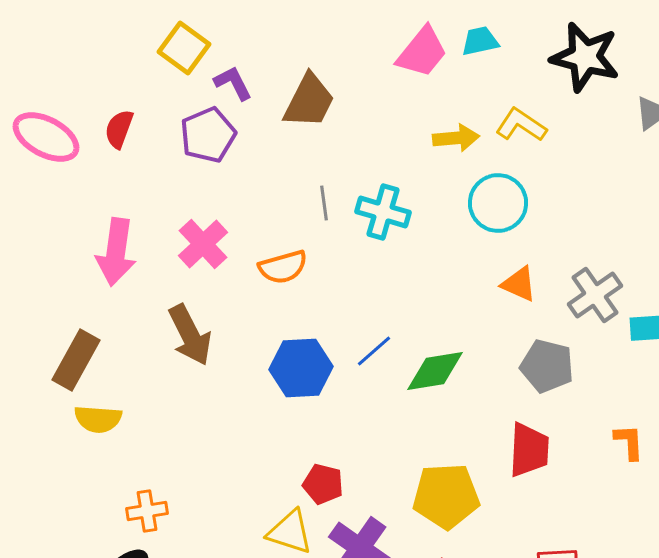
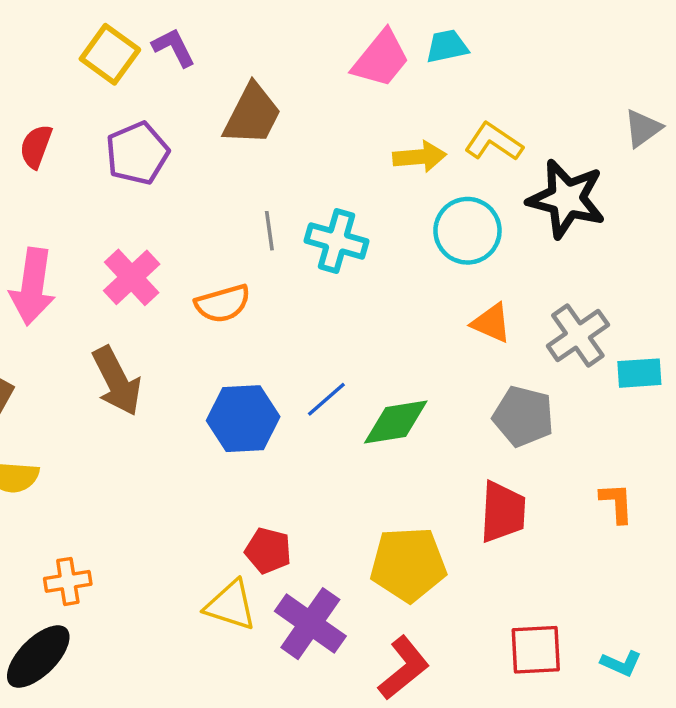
black star: (585, 57) -> (567, 199), moved
purple L-shape: (233, 83) -> (174, 47), moved

